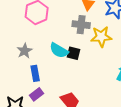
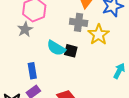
yellow star: (101, 37) -> (99, 35), turned -30
gray star: (25, 51) -> (25, 29), moved

